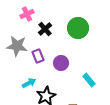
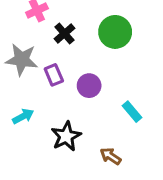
cyan arrow: (29, 83) -> (23, 116), moved

